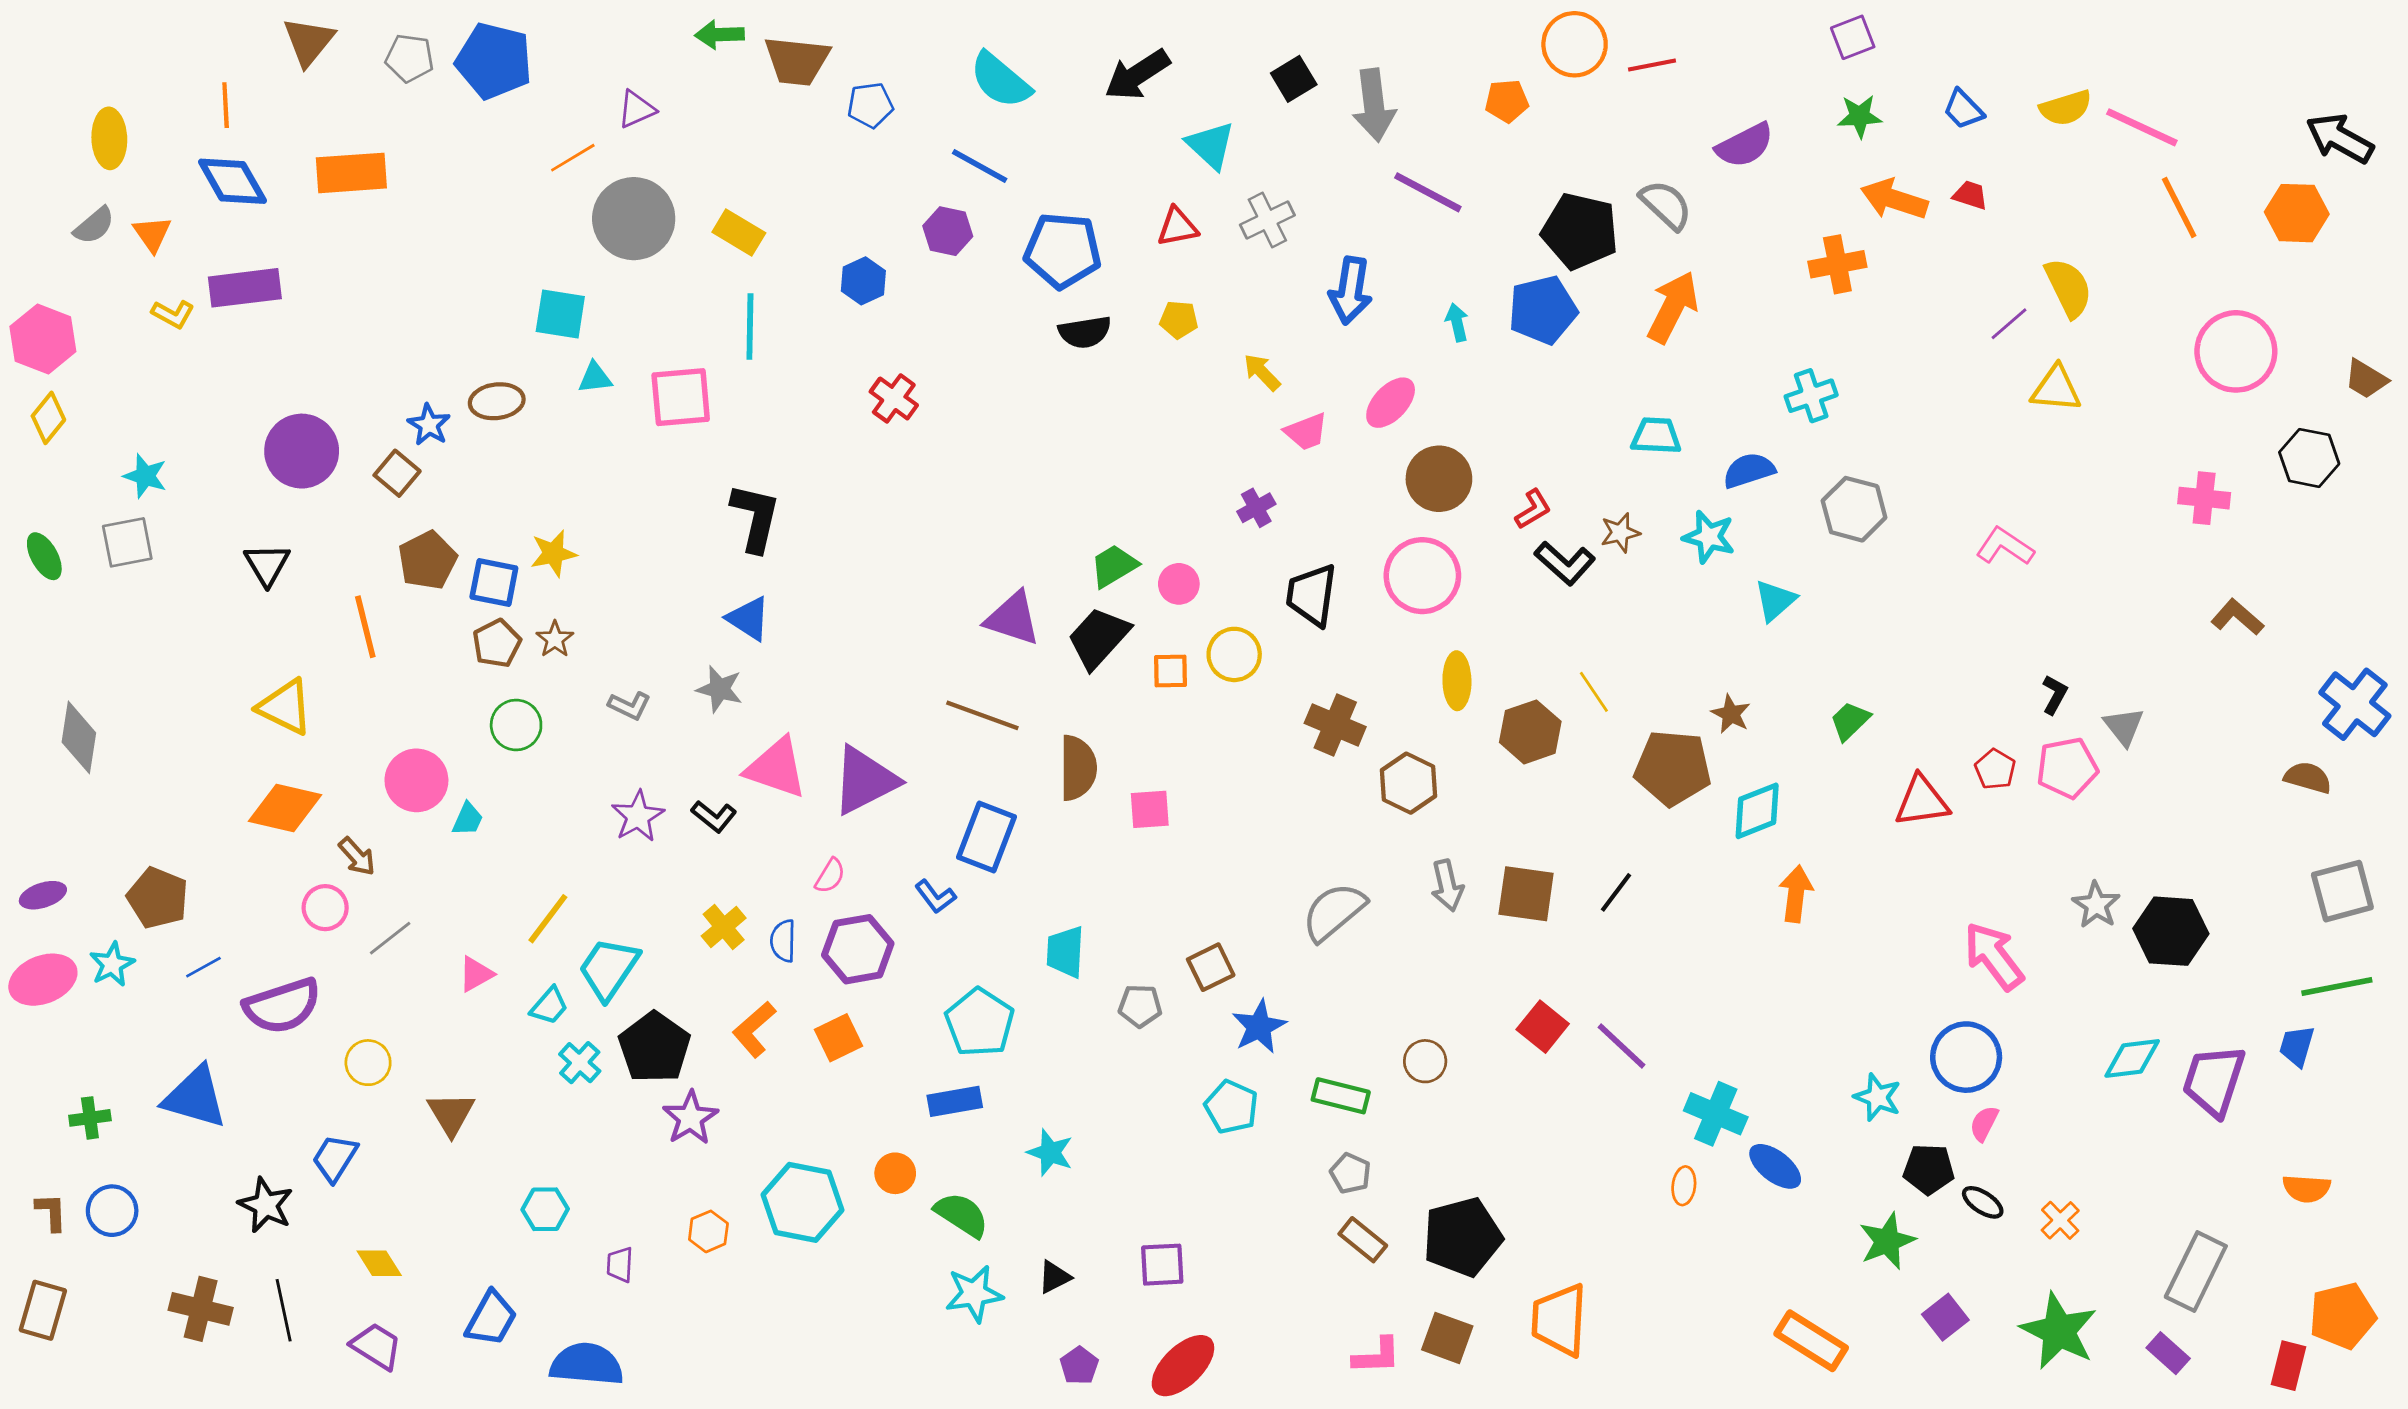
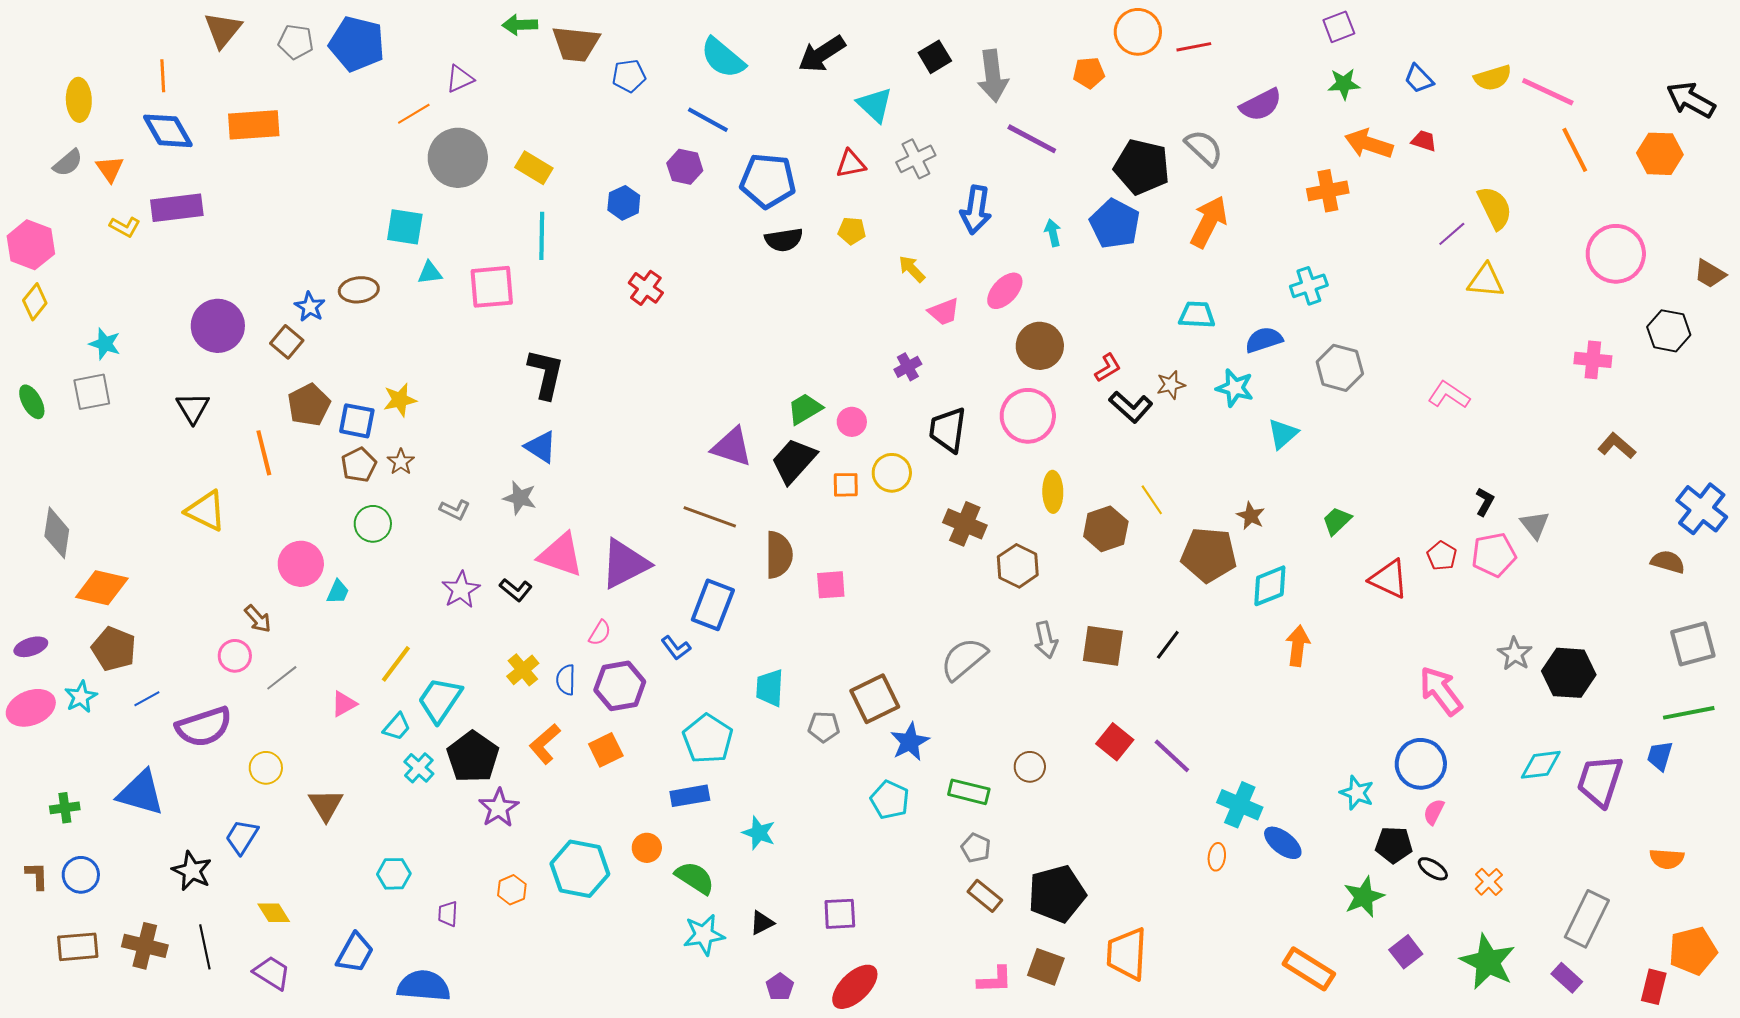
blue pentagon: (1543, 310) -> (1115, 224), turned -30
red triangle: (1922, 801) -> (1389, 579), turned 33
orange diamond: (285, 808) -> (102, 588), moved
brown square: (1211, 967) -> (875, 699), size x1.4
brown rectangle: (43, 1310) -> (78, 947), moved, turned 69

